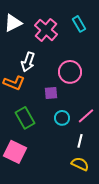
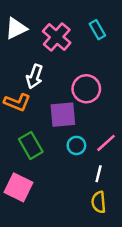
purple square: (51, 93) -> (63, 115), size x1.6
yellow semicircle: (80, 164) -> (99, 202), turned -120

